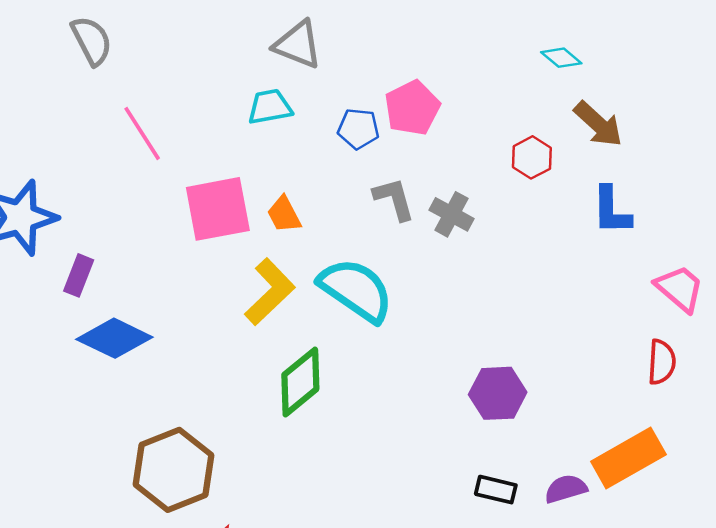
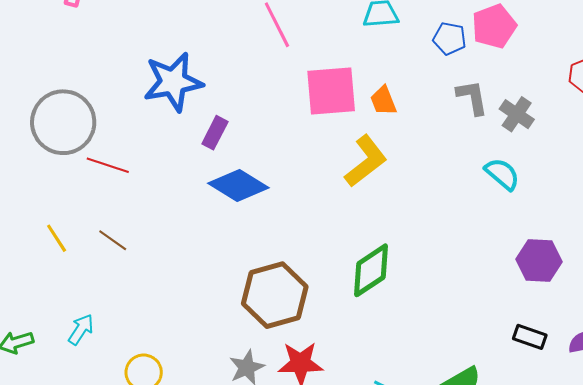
cyan semicircle: (356, 290) -> (502, 174), moved, size x0.6
green diamond: (300, 382) -> (371, 270), moved

